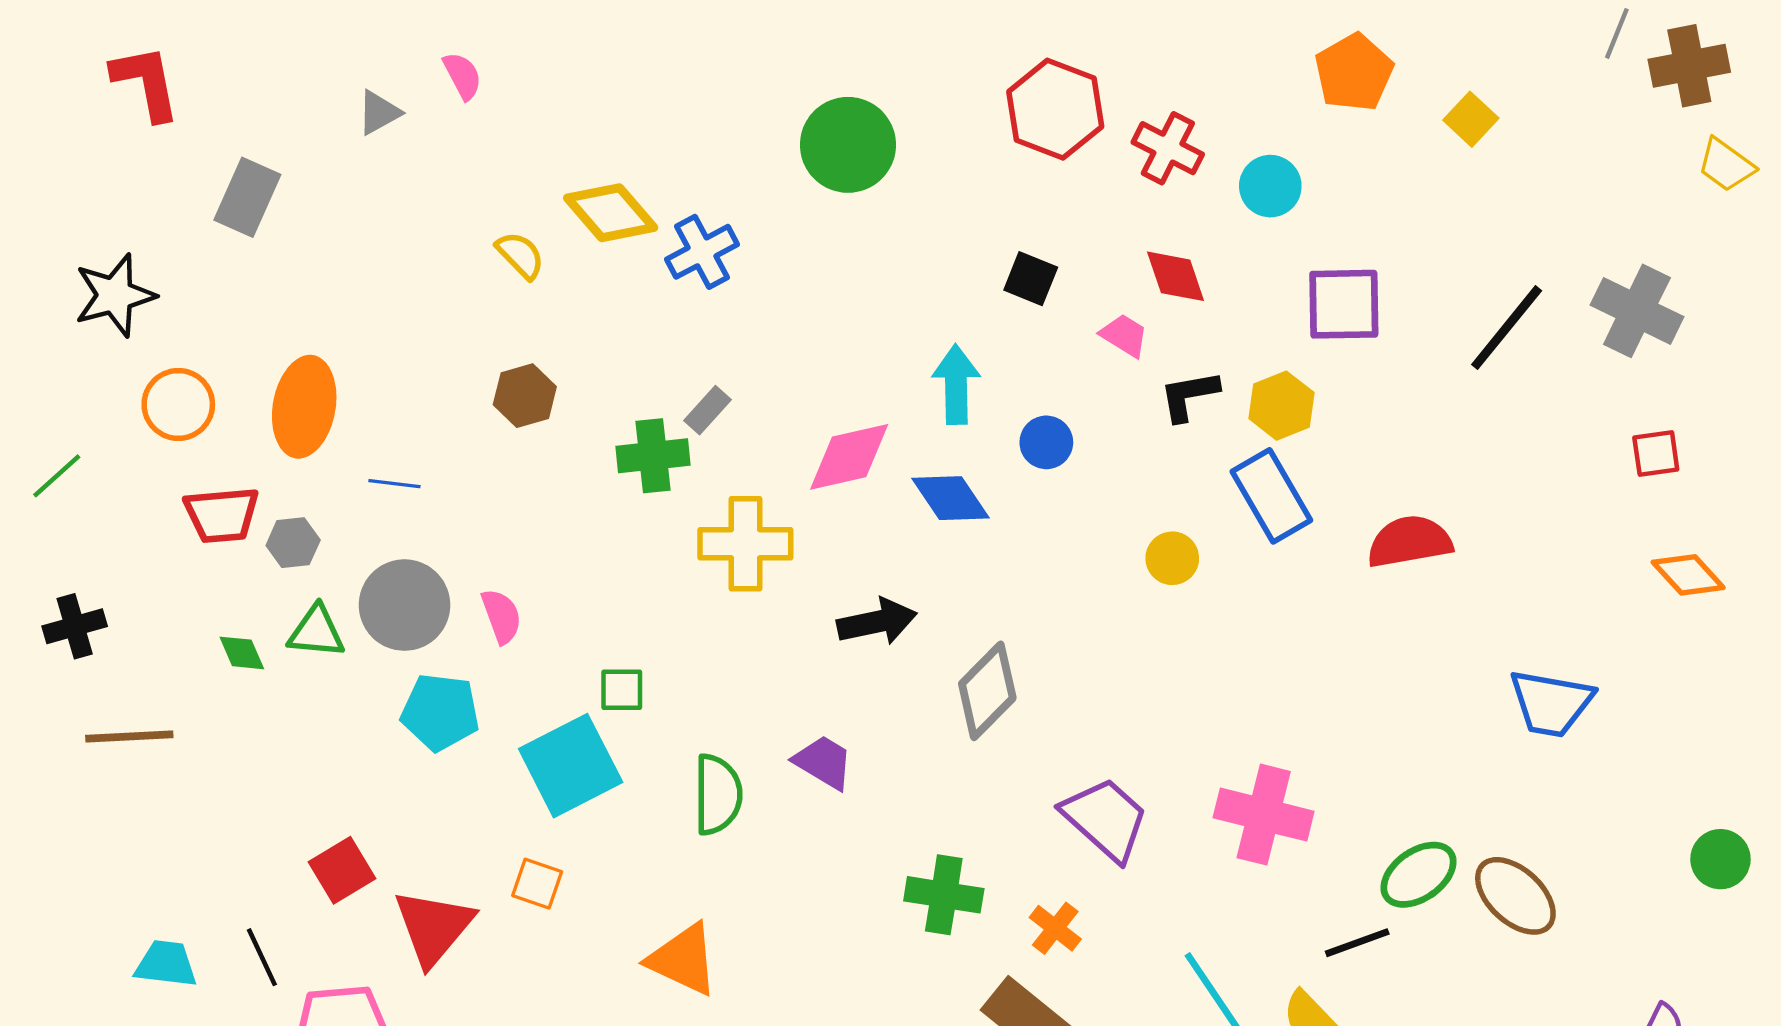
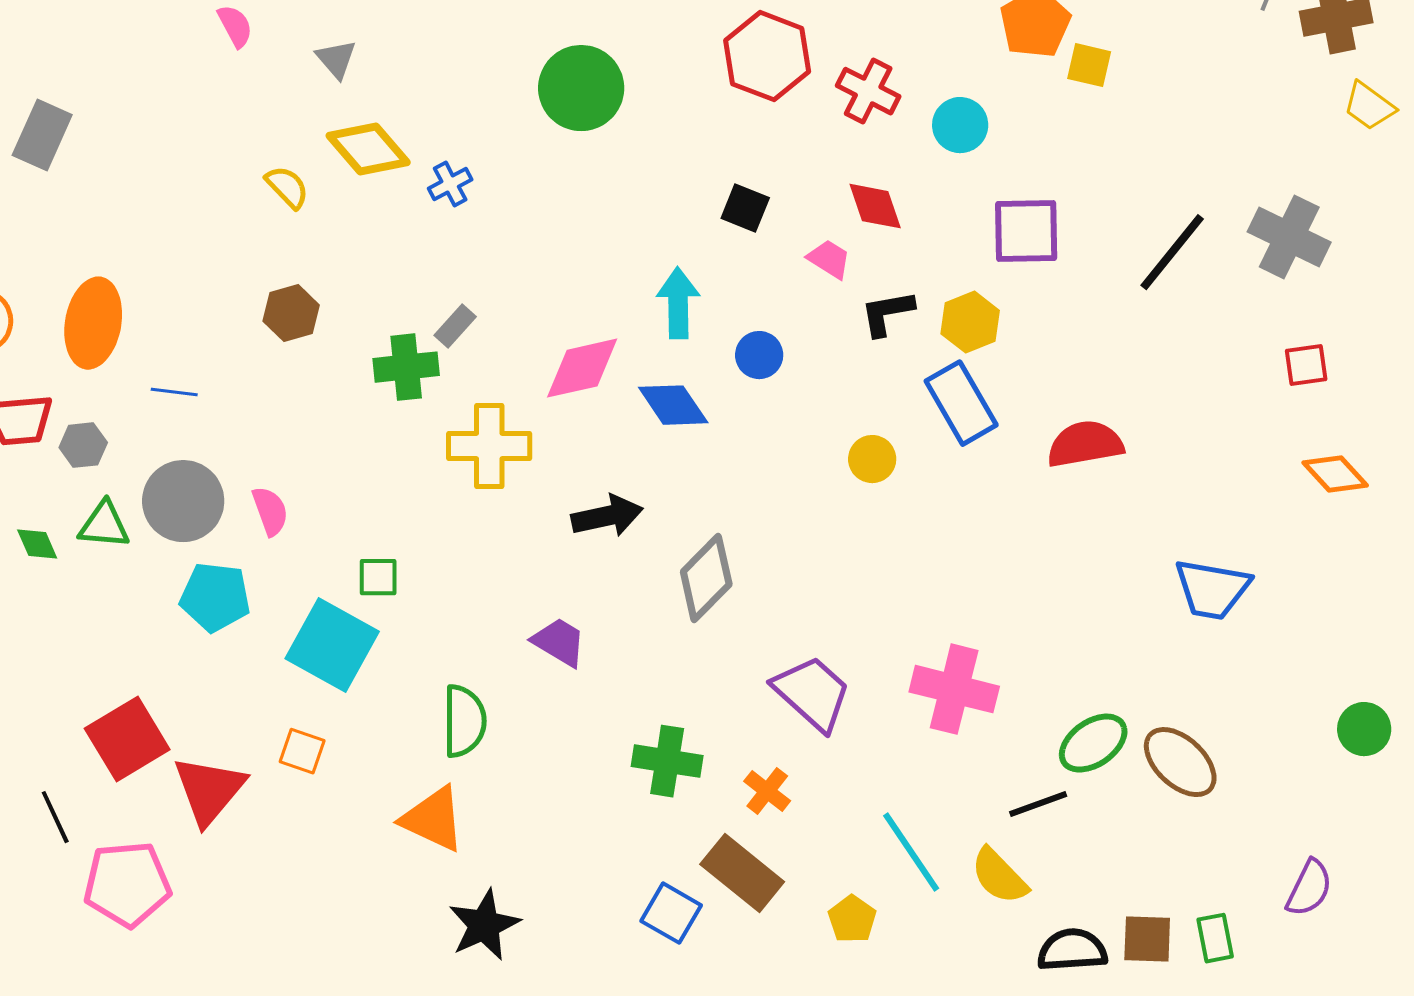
gray triangle: (379, 113) -> (336, 59), moved, turned -42
yellow square: (1471, 119) -> (1089, 65), moved, turned -30
blue cross: (702, 252) -> (450, 184), size x0.7
cyan square: (571, 766) -> (332, 645), turned -34
green semicircle: (718, 794) -> (464, 721), moved
red square: (342, 870) -> (127, 739), size x1.4

